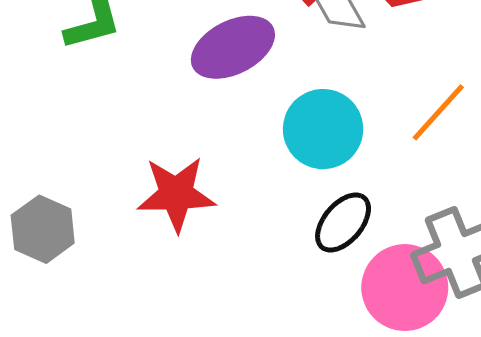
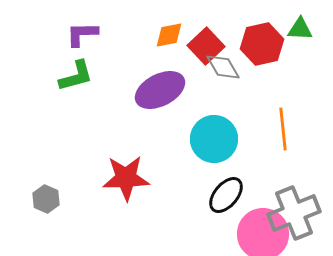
orange line: (438, 112) -> (283, 129), turned -48
gray hexagon: (43, 229) -> (46, 199), size x0.7

